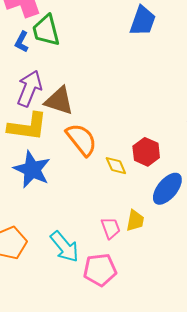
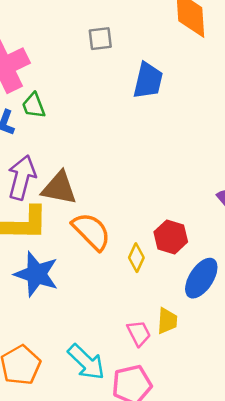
green trapezoid: (46, 30) -> (34, 106), size x0.7
yellow diamond: (116, 166) -> (136, 258), turned 55

